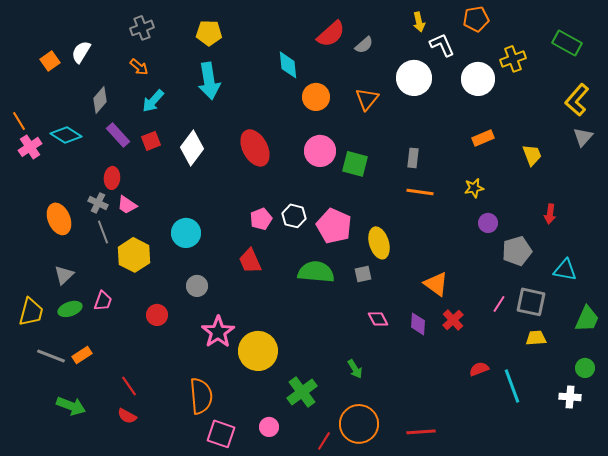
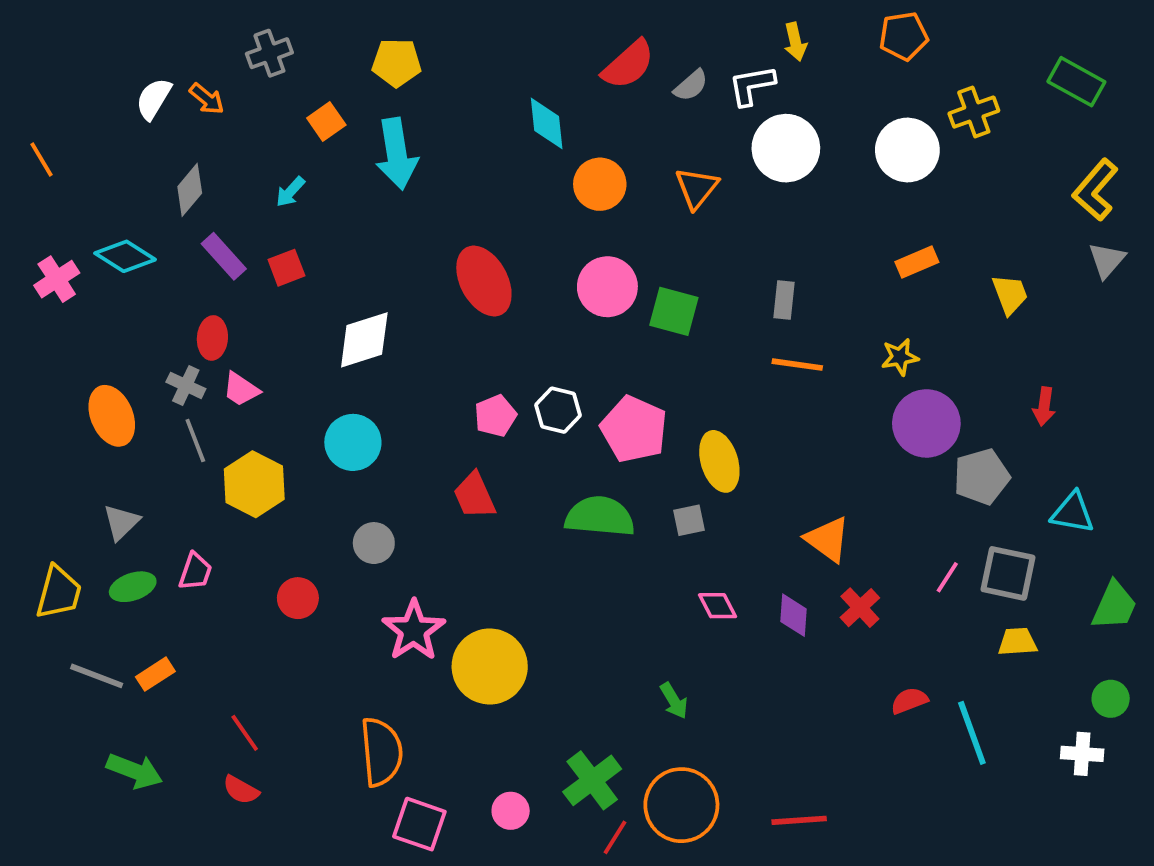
white L-shape: (442, 45) -> (752, 85), moved, turned -76
orange square: (50, 61) -> (326, 122), moved
orange arrow: (139, 67) -> (207, 99), moved
cyan arrow: (153, 101) -> (290, 192), size x0.7
orange line: (19, 121) -> (42, 159), moved
white diamond: (192, 148) -> (364, 340), moved, turned 36
purple circle: (488, 223) -> (926, 423), size x1.8
green cross: (302, 392) -> (592, 780), moved

